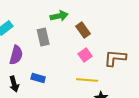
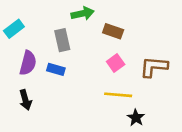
brown rectangle: (83, 30) -> (113, 31), turned -35
blue rectangle: (38, 78) -> (56, 69), moved

